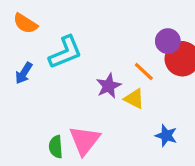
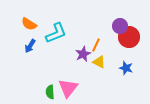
orange semicircle: (25, 23) -> (29, 24), moved
orange line: (144, 72) -> (96, 45), moved, turned 72
blue star: (166, 136) -> (126, 68), moved

